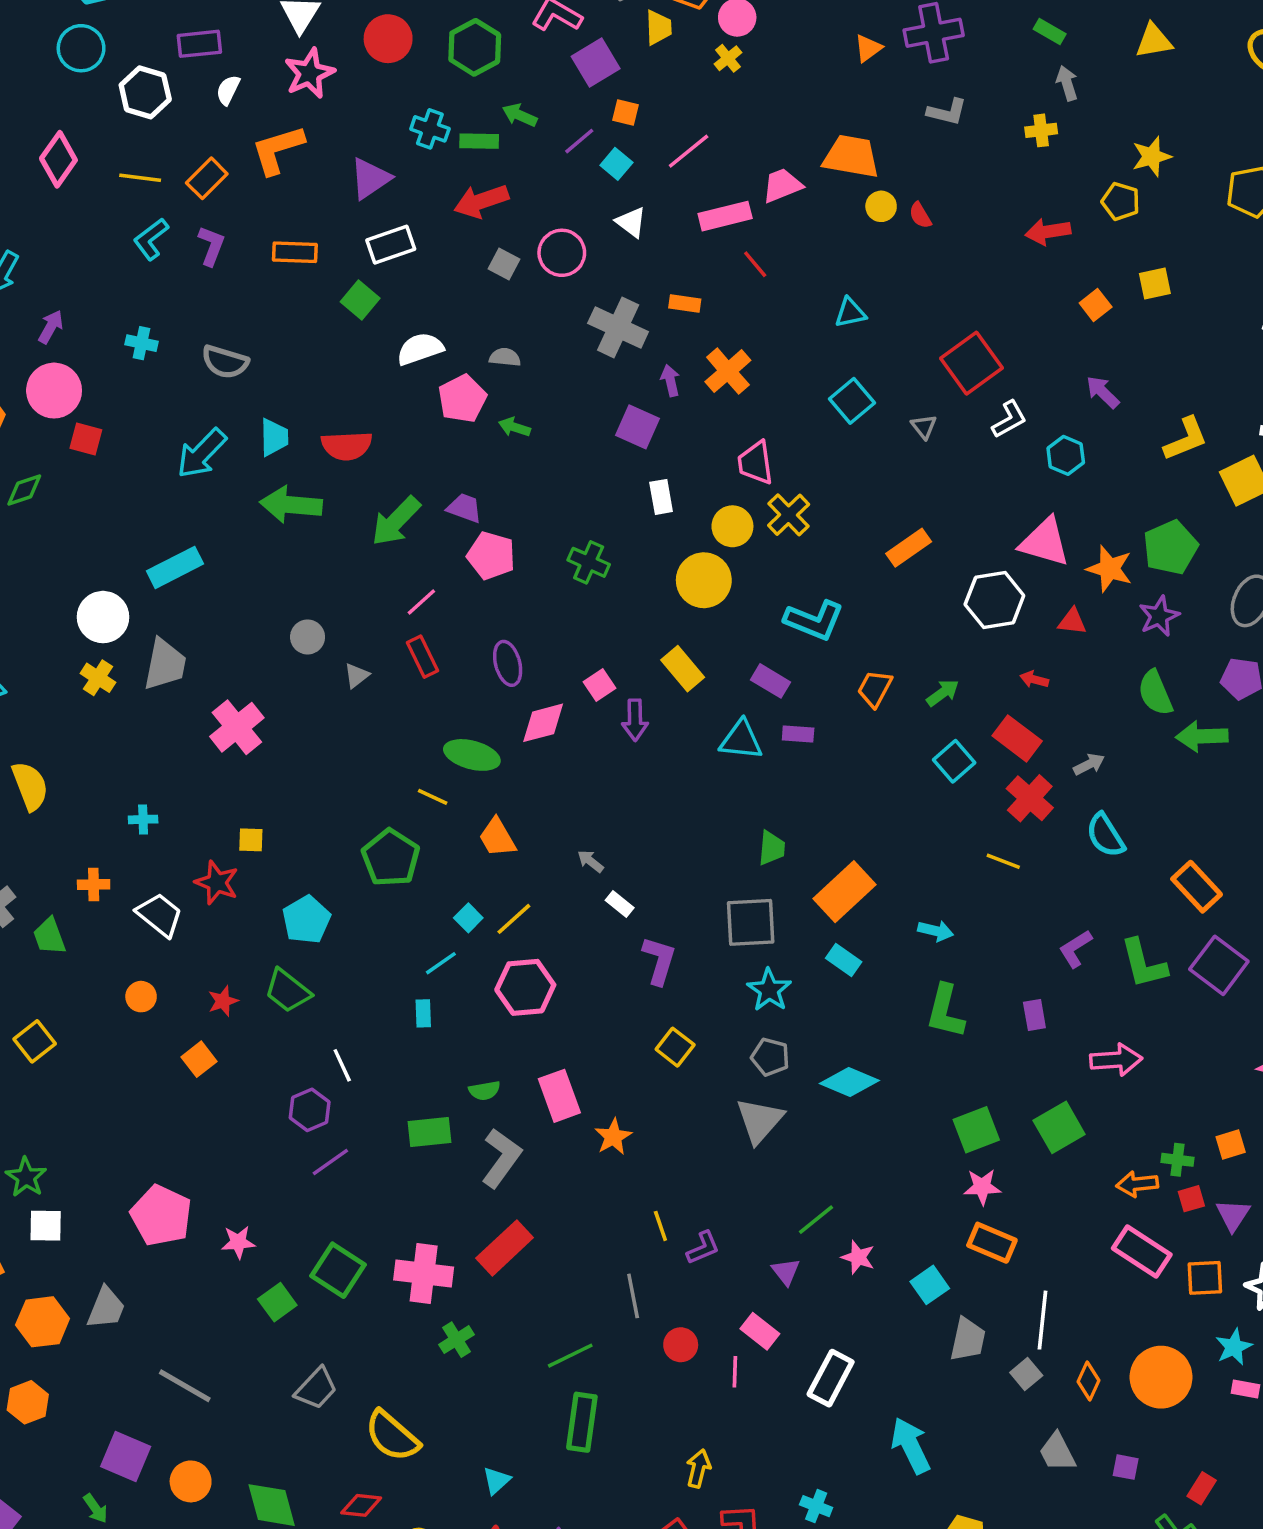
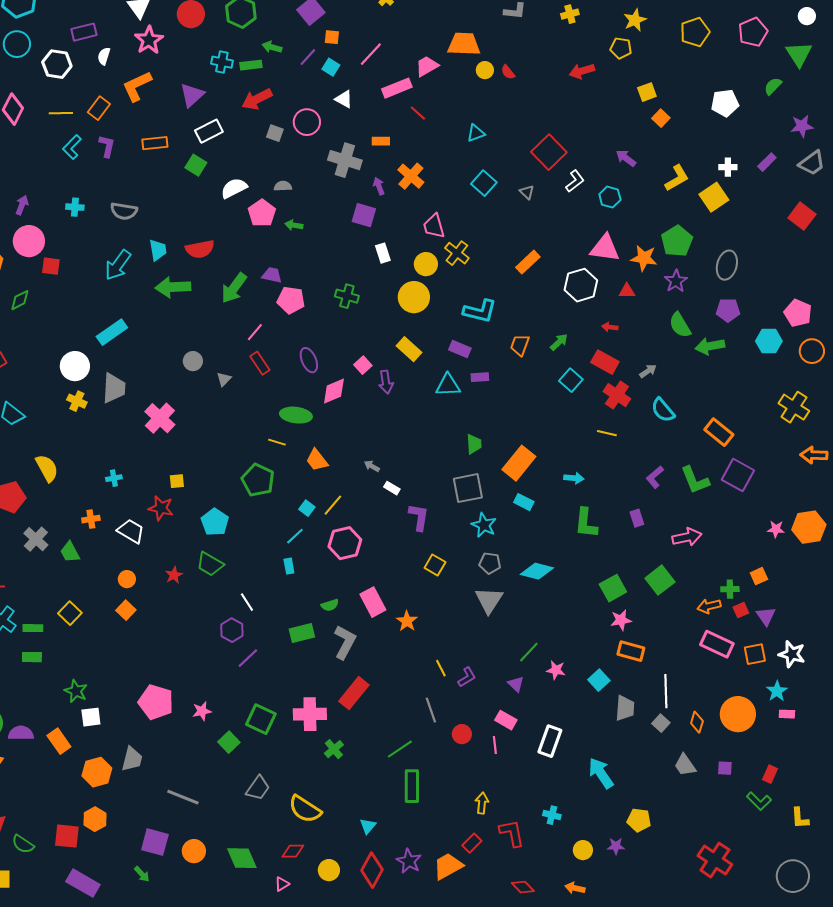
orange square: (1096, 305) -> (661, 118), moved
orange square: (199, 1059) -> (126, 610), moved

